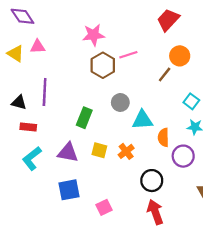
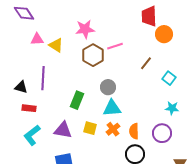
red trapezoid: (168, 20) -> (149, 16), turned -45
yellow triangle: (15, 54) -> (56, 45), moved
orange circle: (180, 56) -> (164, 34), moved
cyan square: (191, 101) -> (169, 78), moved
cyan triangle: (142, 120) -> (112, 108), moved
orange semicircle: (163, 137) -> (134, 131), moved

